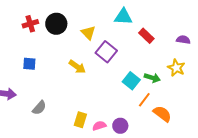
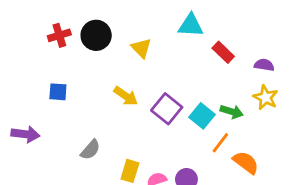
purple semicircle: (183, 40) -> (264, 65), moved
purple square: (106, 52) -> (167, 109), moved
gray semicircle: (39, 108) -> (90, 150), moved

